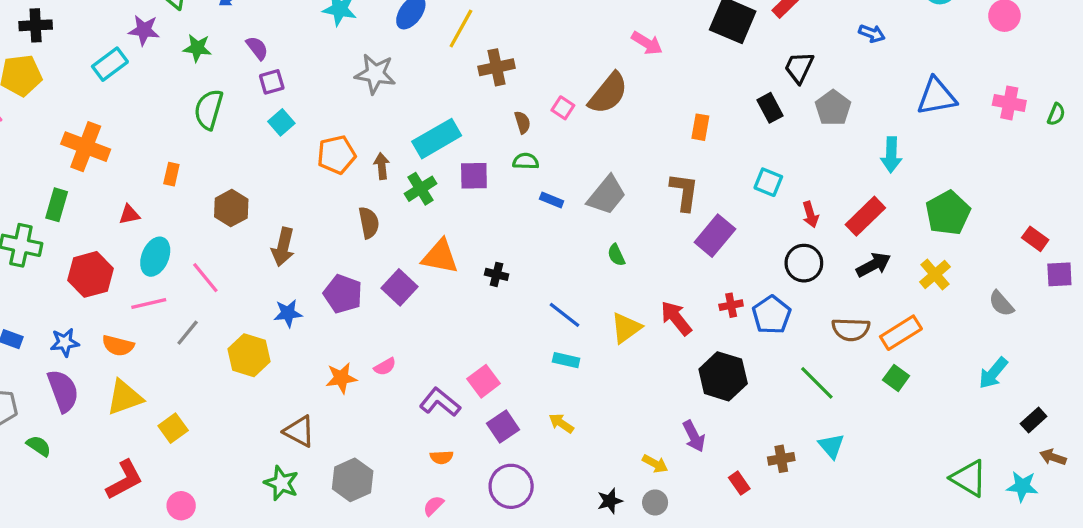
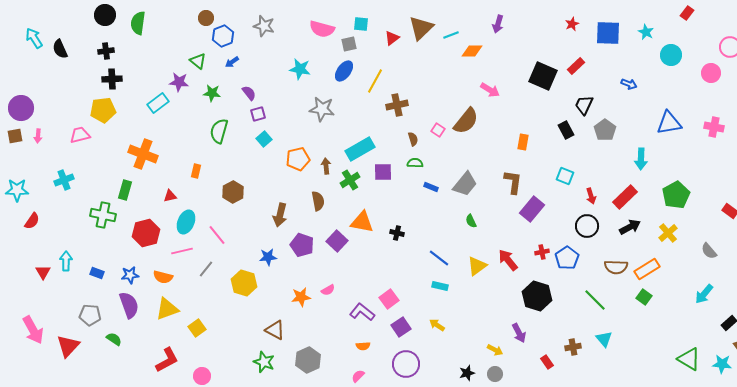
brown arrow: (283, 247) -> (280, 215), moved

